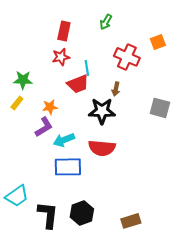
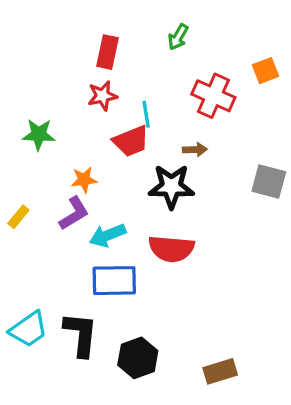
brown arrow: (116, 89) -> (195, 150), turned -104
yellow rectangle: (17, 103) -> (18, 217), moved
black L-shape: (48, 215) -> (81, 334), moved

